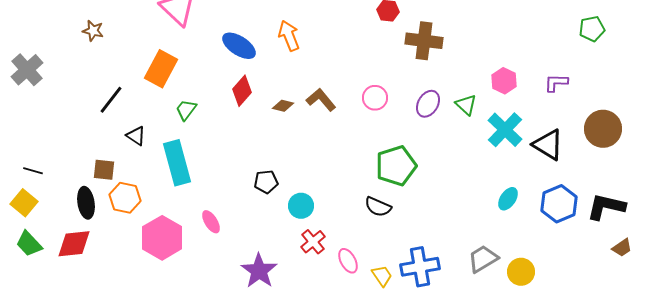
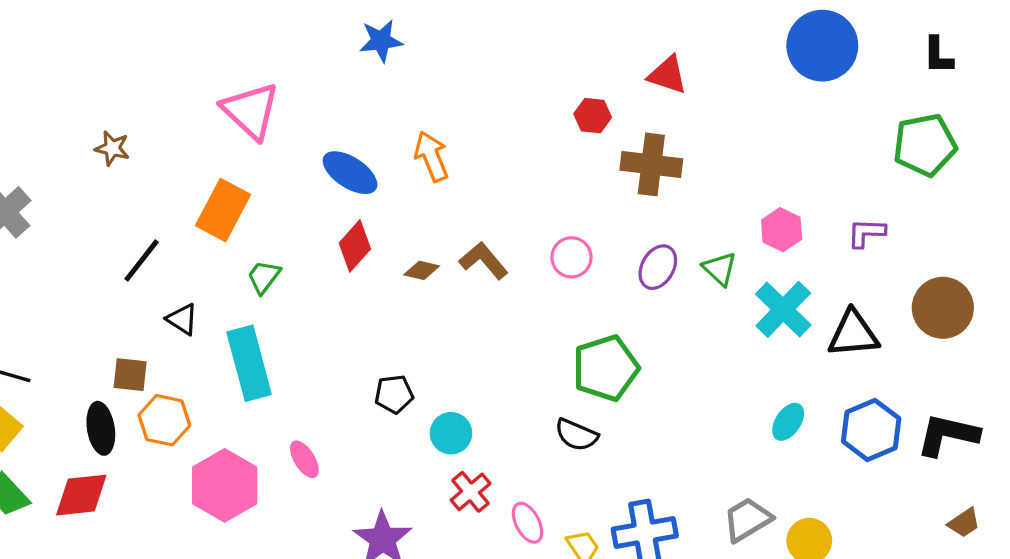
green pentagon: (592, 29) -> (925, 145), size x1.5
black triangle: (548, 145) -> (853, 334), turned -36
brown trapezoid: (622, 248) -> (964, 523), moved

